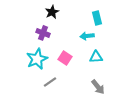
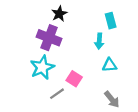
purple cross: (43, 33) -> (49, 38), size x1.5
cyan arrow: (87, 36) -> (99, 41), turned -80
pink square: (65, 58) -> (74, 79), moved

